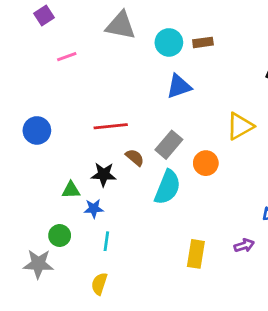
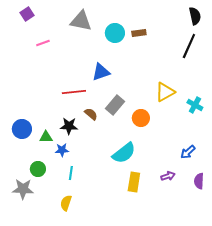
blue triangle: (179, 86) -> (101, 72), moved
blue circle: (37, 130) -> (22, 129), moved
cyan semicircle: (167, 187) -> (124, 153), moved, turned 30

